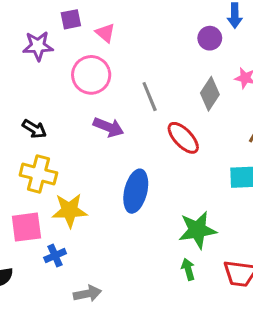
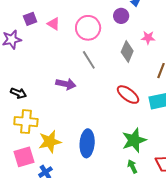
pink circle: (91, 75) -> (88, 28), moved
red ellipse: (183, 138) -> (128, 95), moved
blue ellipse: (136, 191) -> (87, 143), moved

